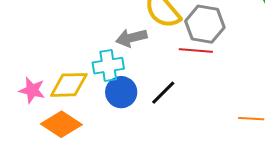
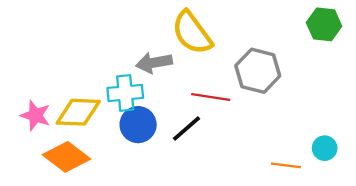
gray hexagon: (205, 24) -> (258, 71), moved
red line: (196, 51) -> (211, 97), moved

